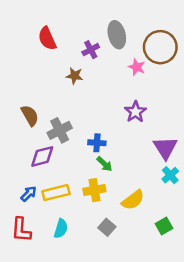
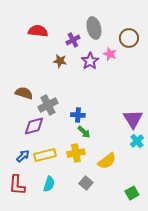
red semicircle: (47, 38) -> (38, 31), turned 120
brown circle: (160, 47) -> (129, 38), size x0.7
purple star: (135, 112) -> (90, 61), moved
brown semicircle: (30, 115) -> (24, 93), turned -42
green square: (164, 226) -> (132, 193), moved

